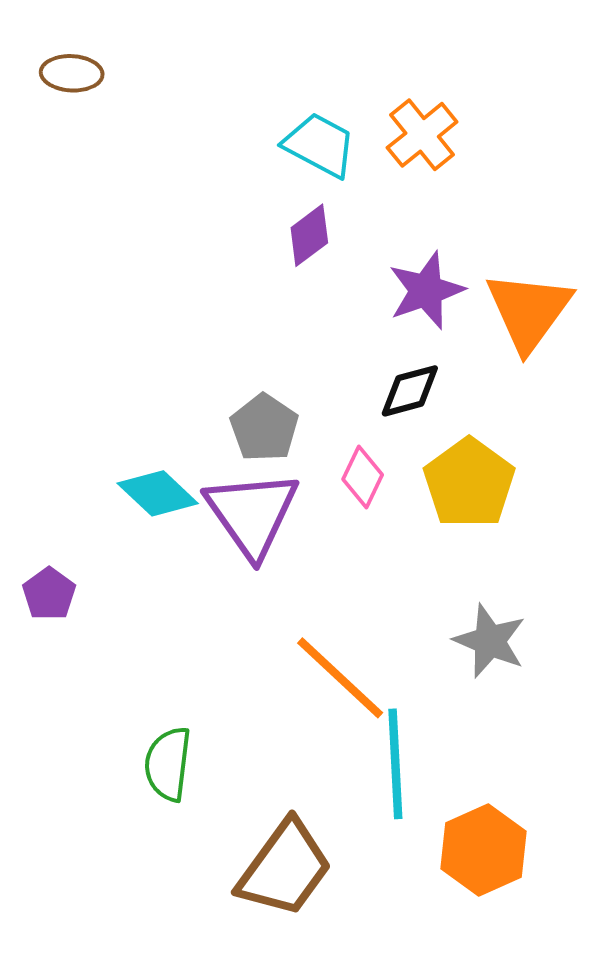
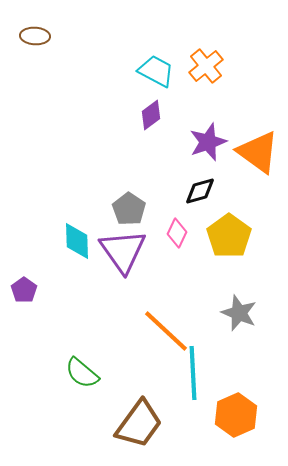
orange triangle: (529, 311) -> (258, 152), turned -30
cyan diamond: (158, 493) -> (77, 241), turned 45
green semicircle: (168, 764) -> (82, 373), turned -57

